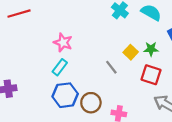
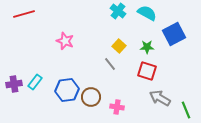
yellow square: (131, 52) -> (119, 46), moved
cyan rectangle: (60, 67) -> (35, 82), moved

